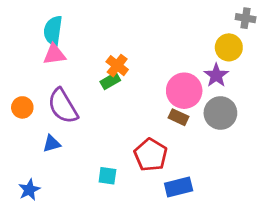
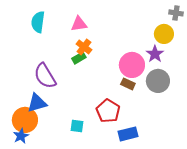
pink triangle: (54, 54) -> (79, 24), moved
orange circle: (22, 107) -> (25, 120), moved, size x1.6
blue triangle: (52, 144) -> (37, 103), size x1.5

